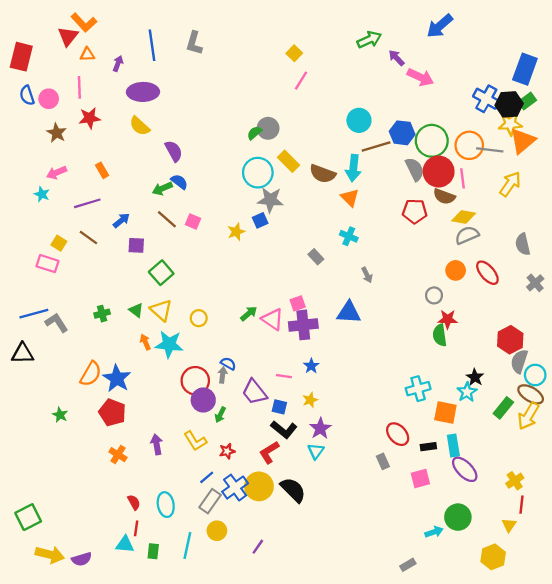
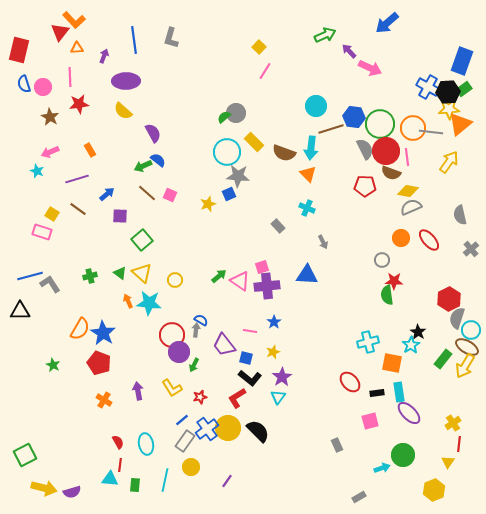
gray rectangle: (383, 461) -> (337, 445), moved

